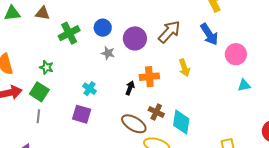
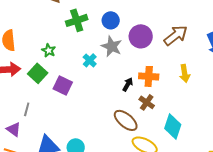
gray star: (108, 53) -> (112, 46), size x1.5
cyan cross: (89, 89) -> (90, 60), moved
brown cross: (156, 112) -> (147, 102), moved
purple square: (82, 114) -> (63, 85), moved
gray line: (38, 116) -> (27, 109), moved

